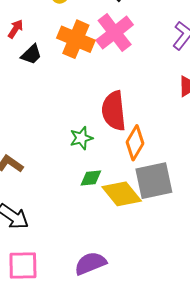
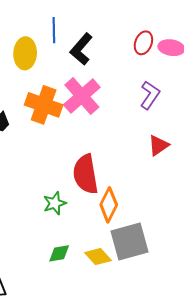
green diamond: (91, 178) -> (59, 253), moved
yellow diamond: (122, 194) -> (98, 257), size x0.7

